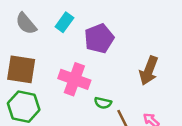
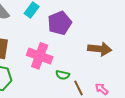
brown arrow: (149, 71) -> (100, 49), turned -105

